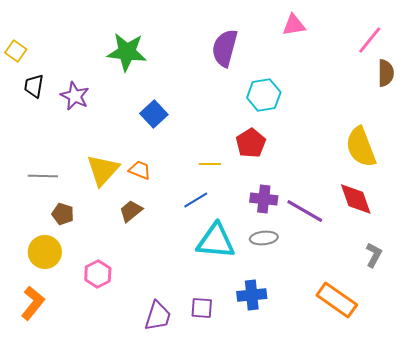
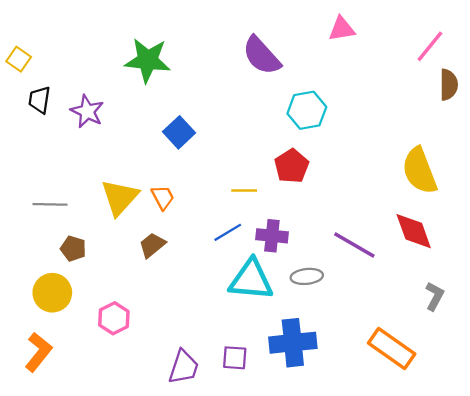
purple semicircle: (225, 48) -> (261, 56), turned -57
orange trapezoid: (140, 170) -> (163, 197), turned 40
purple cross: (264, 199) -> (272, 236), moved
blue cross: (252, 295) -> (293, 343), size x1.4

